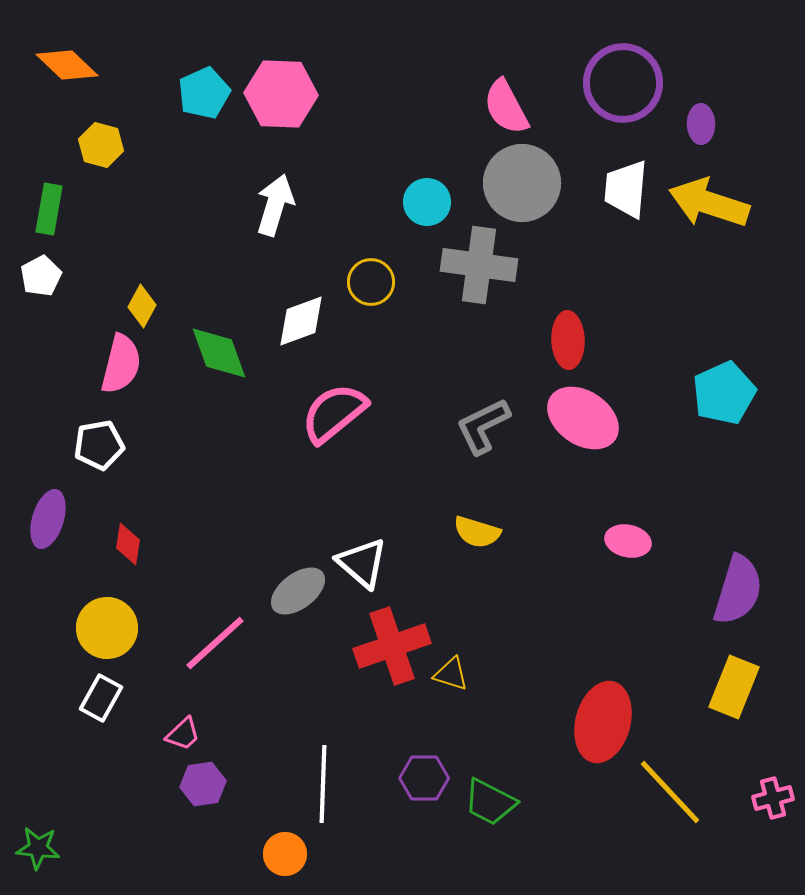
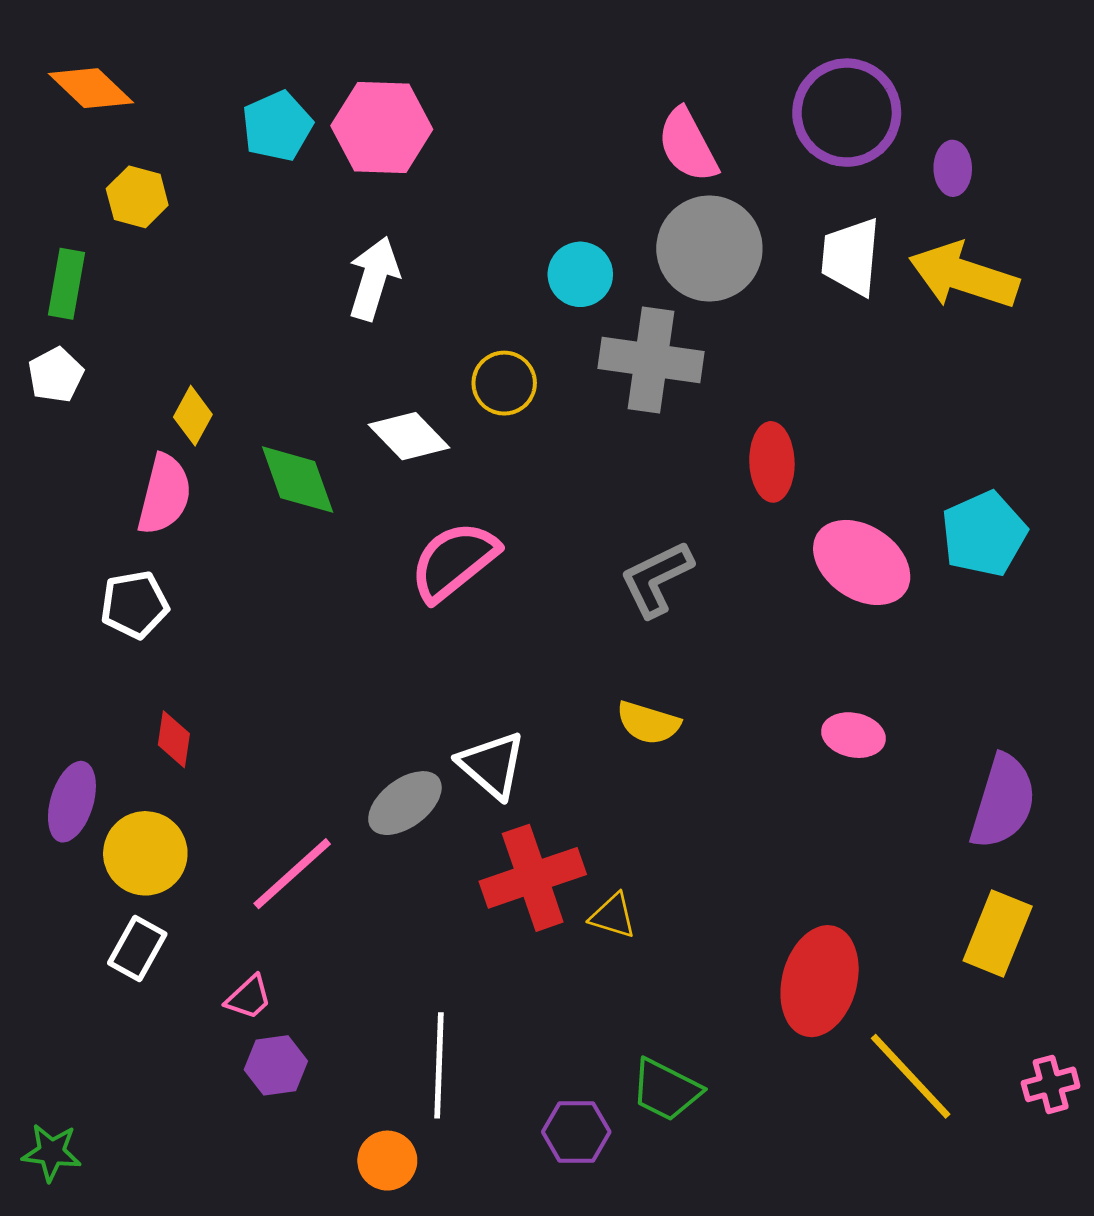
white diamond: (301, 321) -> (409, 436), turned 66
pink ellipse: (583, 418) -> (862, 562), moved
purple ellipse: (48, 519) -> (72, 802), moved
purple hexagon: (424, 778) -> (576, 1132), moved

